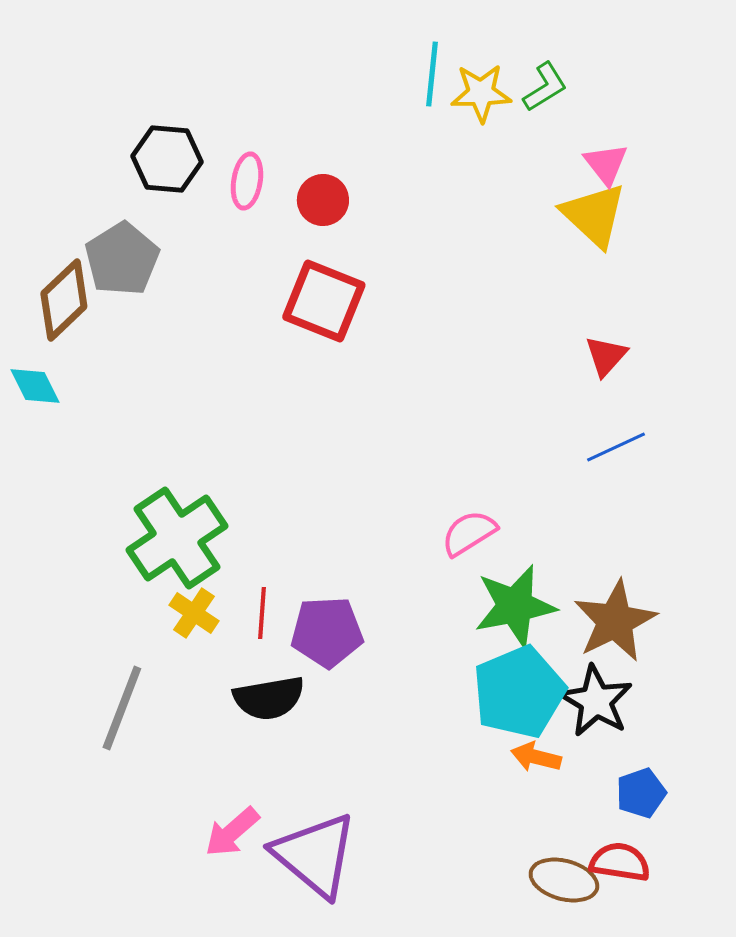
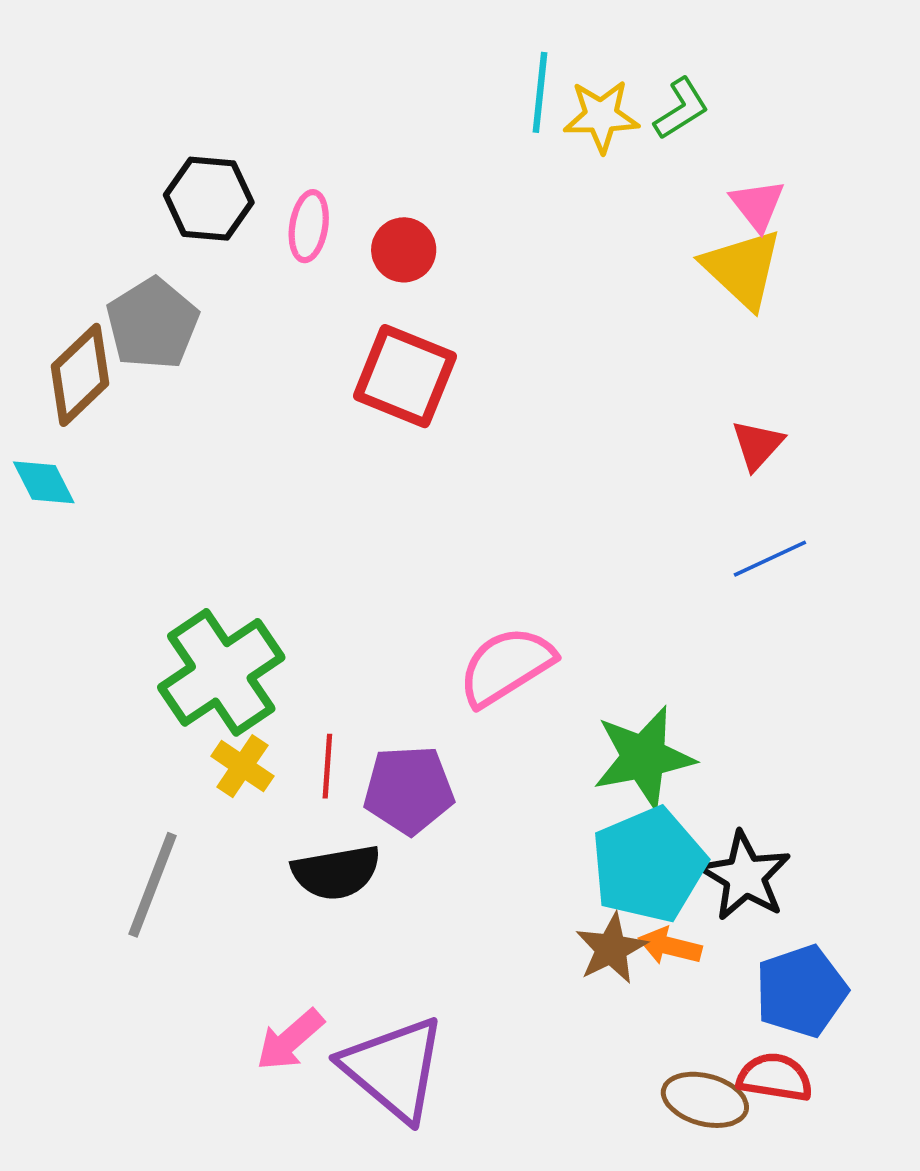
pink semicircle: (469, 533) -> (506, 666), moved, size x1.4
brown star: (615, 621) -> (611, 949), moved, size x0.7
blue pentagon: (641, 793) -> (801, 991), size x1.5

